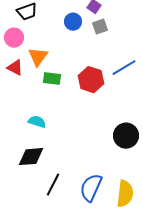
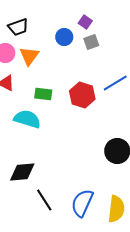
orange triangle: (38, 57) -> (29, 56), moved
cyan semicircle: (37, 122) -> (27, 119), moved, size x1.5
black line: (53, 185) -> (44, 200), turned -60

